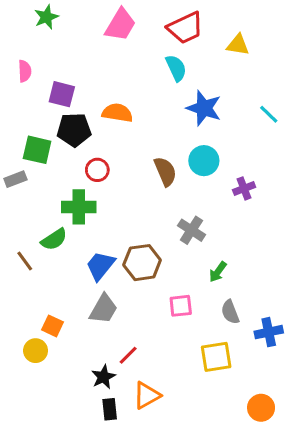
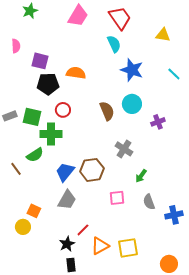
red trapezoid: (185, 28) -> (120, 18), turned -100
yellow triangle: (238, 45) -> (163, 35), moved
green square: (37, 150) -> (32, 117), moved
yellow square: (216, 357) -> (128, 248), moved
orange triangle: (147, 395) -> (100, 246), moved

